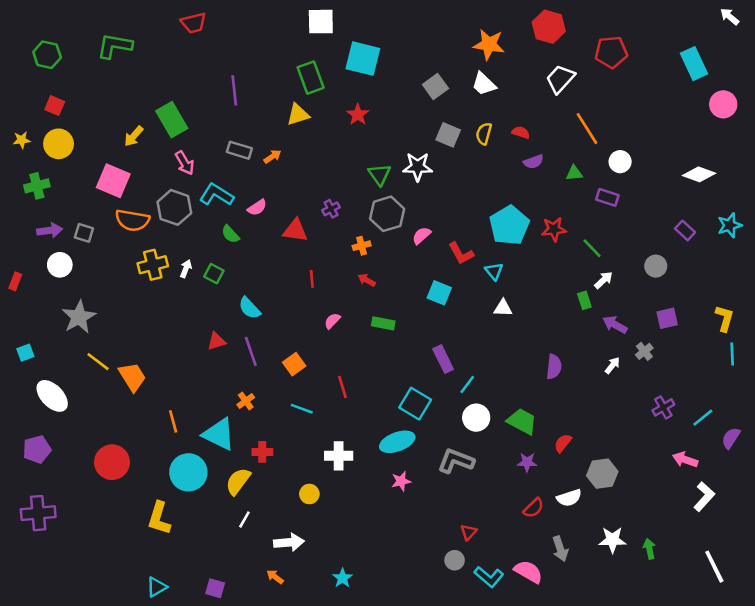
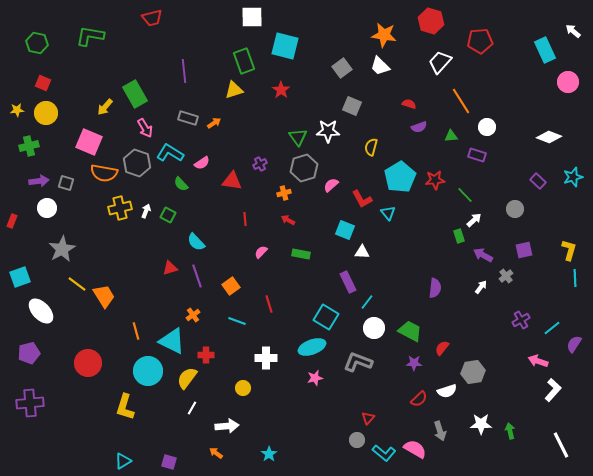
white arrow: (730, 16) -> (573, 31), moved
yellow semicircle: (484, 134) -> (371, 147), moved
white triangle: (503, 308) -> (362, 252), moved
cyan square: (25, 353) -> (20, 277), size x1.5

